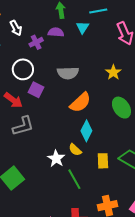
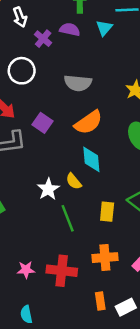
purple cross: (36, 42) -> (43, 39), turned -32
purple square: (36, 90) -> (43, 123), moved
cyan diamond: (86, 131) -> (91, 159), turned -40
yellow rectangle: (103, 161) -> (107, 212), moved

